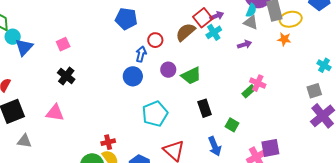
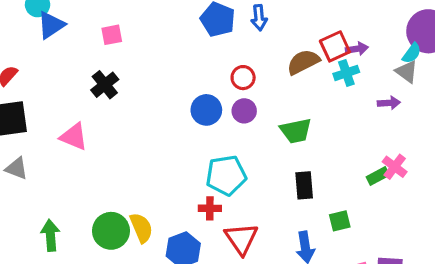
red circle: (155, 40) -> (243, 78), moved
blue arrow: (141, 54) -> (259, 18), moved, turned 147
purple circle: (168, 70) -> (244, 111), moved
green square: (232, 125) -> (340, 221), turned 32
red cross: (108, 142) -> (210, 208), moved

